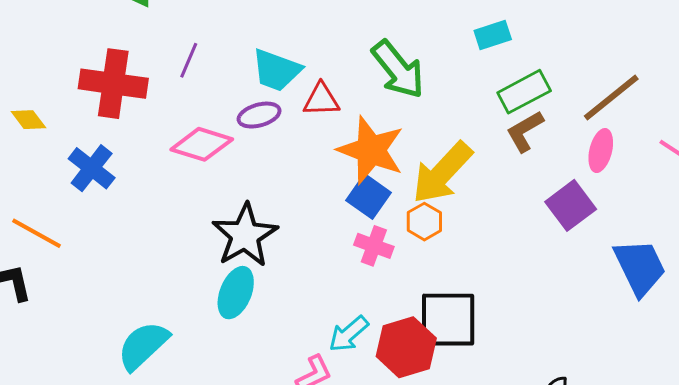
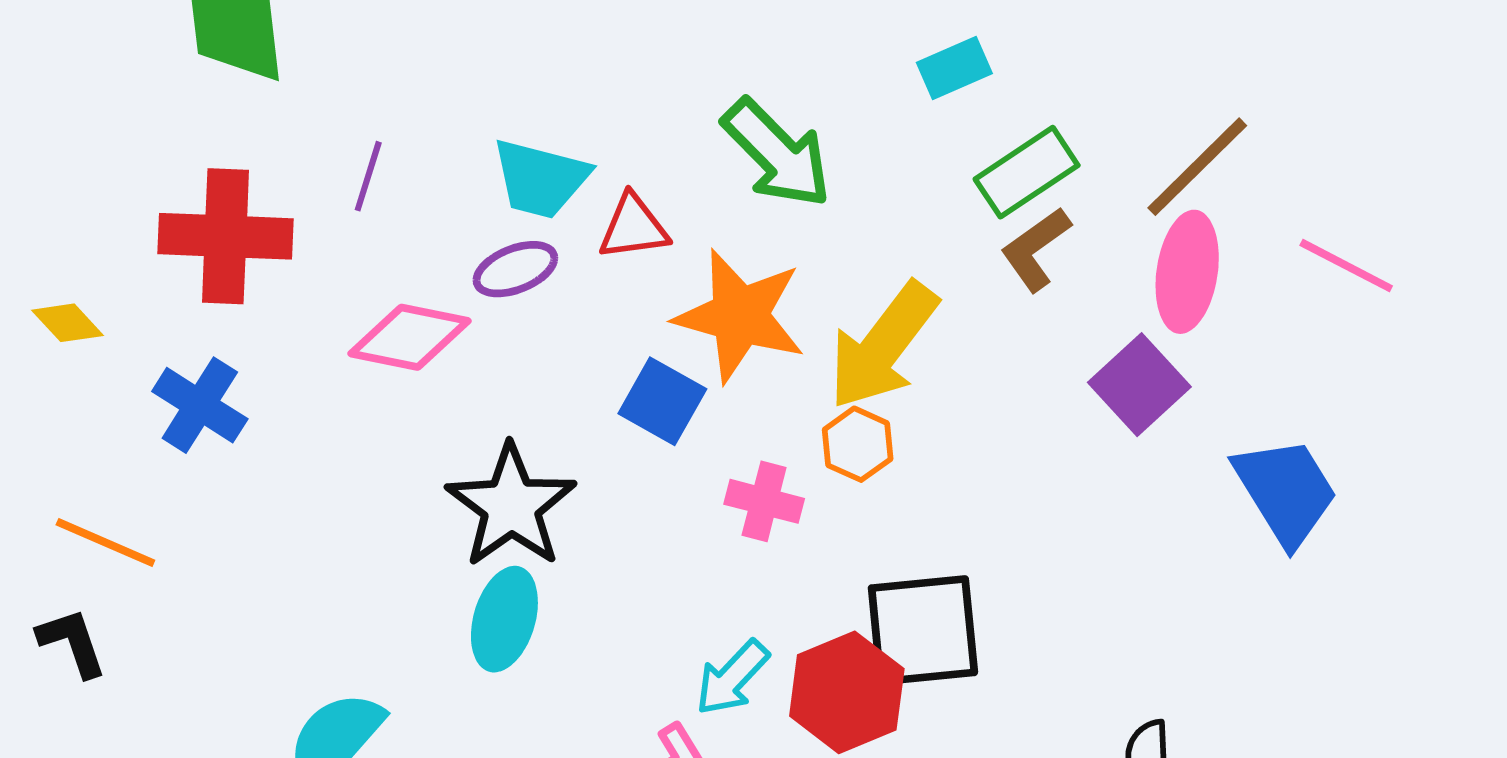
pink ellipse: (601, 151) -> (1187, 272), size x1.4
blue square: (369, 196) -> (662, 401), moved

